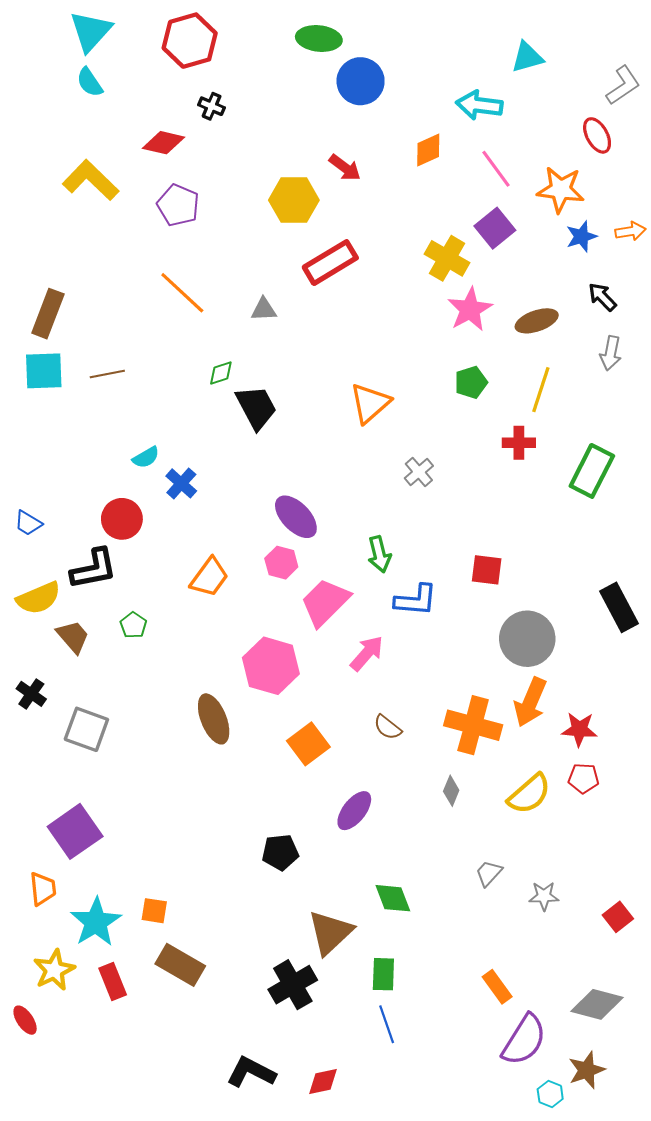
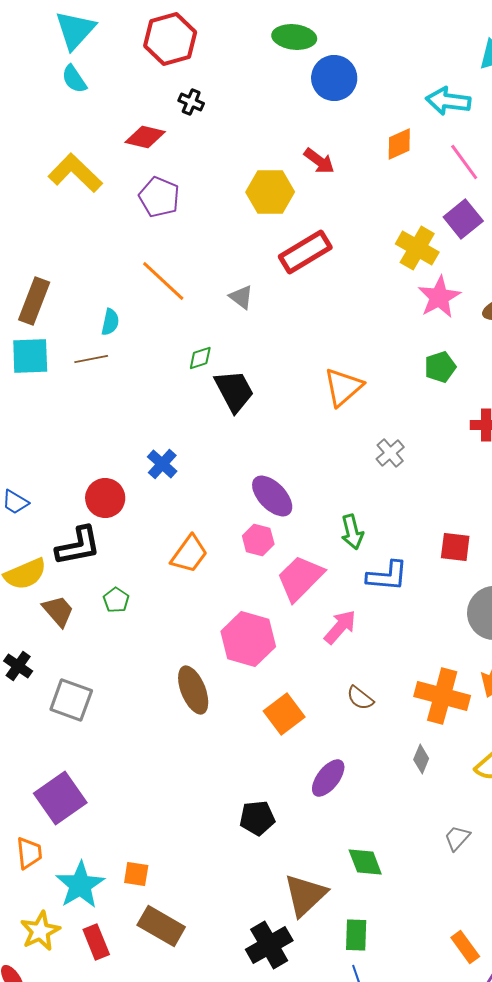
gray triangle: (264, 309) -> (241, 297), turned 40
cyan semicircle: (146, 457) -> (110, 322), moved, turned -48

